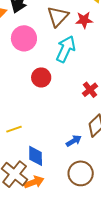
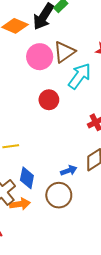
brown triangle: (58, 16) -> (64, 52), moved
brown circle: (81, 173) -> (59, 195), moved

